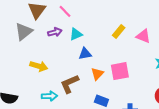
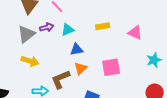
yellow rectangle: (119, 31) -> (103, 26), moved, turned 40
gray triangle: (24, 32) -> (26, 34), moved
orange triangle: (97, 74) -> (81, 68), moved

